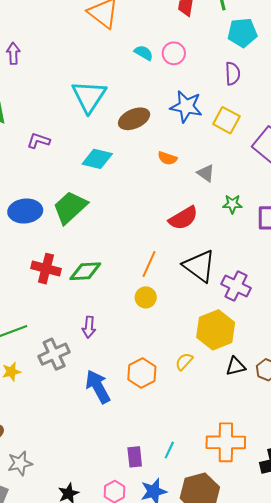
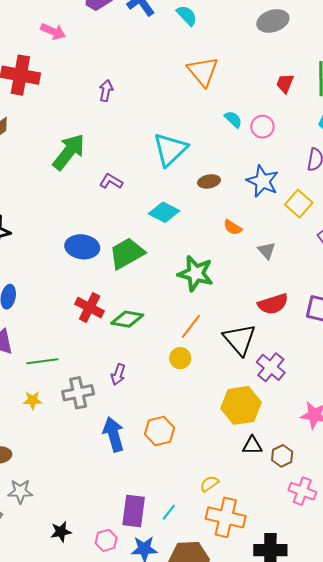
brown ellipse: (134, 119) -> (209, 181), size x0.7
green star: (232, 204) -> (196, 273), moved, size x1.8
red semicircle: (183, 218) -> (273, 304), moved
yellow semicircle: (184, 362) -> (209, 484), moved
purple rectangle: (135, 457) -> (134, 511), size x1.5

